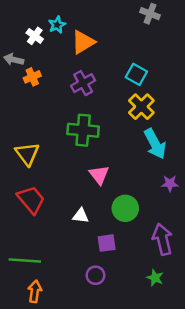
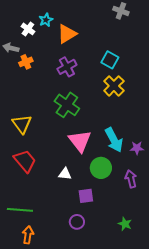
green cross: (83, 130) -> (67, 105), turned 30
cyan arrow: (155, 144) -> (114, 140), moved
pink triangle: (99, 175) -> (80, 141), size x1.4
purple arrow: (162, 239) -> (131, 179), moved, size x0.7

